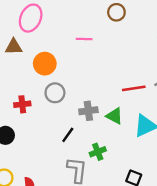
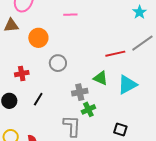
gray circle: (55, 93) -> (58, 63), moved
gray cross: (88, 111) -> (80, 92), moved
black line: (68, 135) -> (38, 99), moved

